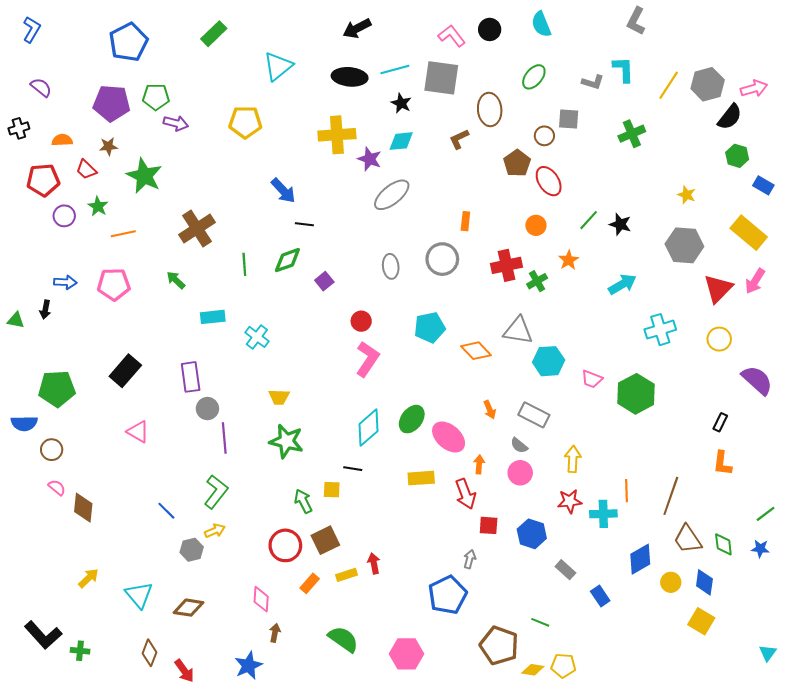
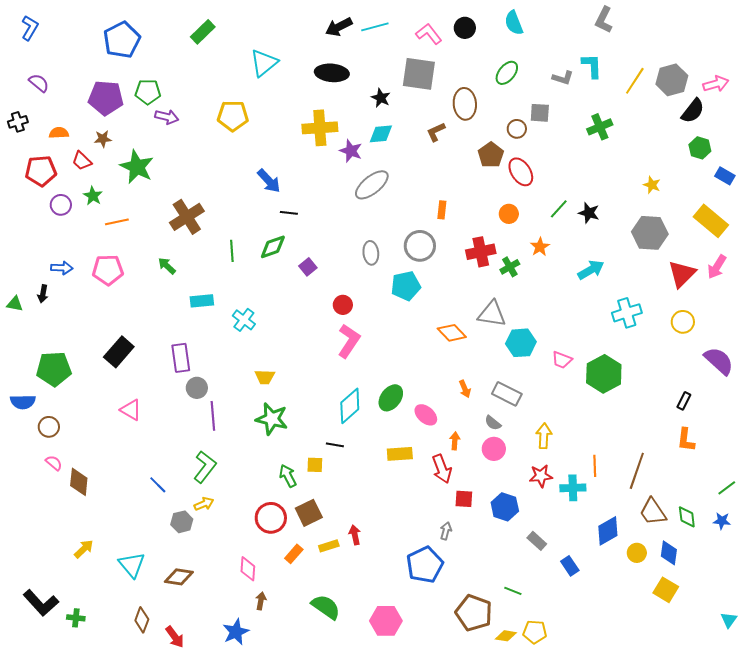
cyan line: (395, 69) -> (375, 27), moved
cyan pentagon: (430, 327) -> (406, 286), moved
pink ellipse: (449, 437) -> (426, 415), size x0.7

